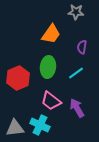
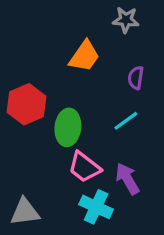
green ellipse: (48, 67) -> (68, 127), moved
red hexagon: (18, 78) -> (26, 104), moved
cyan cross: (40, 125) -> (96, 207), moved

